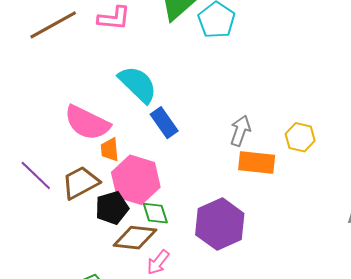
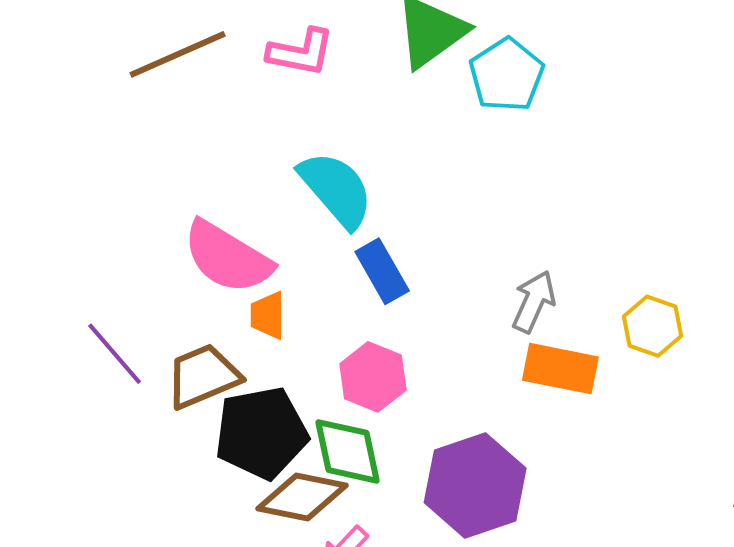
pink hexagon: (136, 180) -> (373, 377), moved, size x0.7
black pentagon: (112, 208) -> (261, 433), size x1.4
green diamond: (155, 213) -> (347, 451), size x1.4

